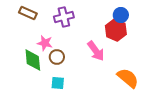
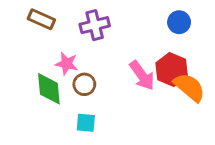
red hexagon: (116, 30) -> (172, 70), moved
orange semicircle: (128, 78) -> (189, 87), moved

